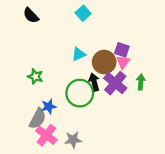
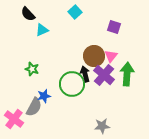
purple square: (122, 50) -> (114, 27), moved
cyan triangle: (79, 54) -> (42, 30), moved
green arrow: (141, 82) -> (127, 74), size x1.6
pink cross: (46, 135) -> (14, 119), moved
gray star: (73, 140) -> (102, 126), moved

